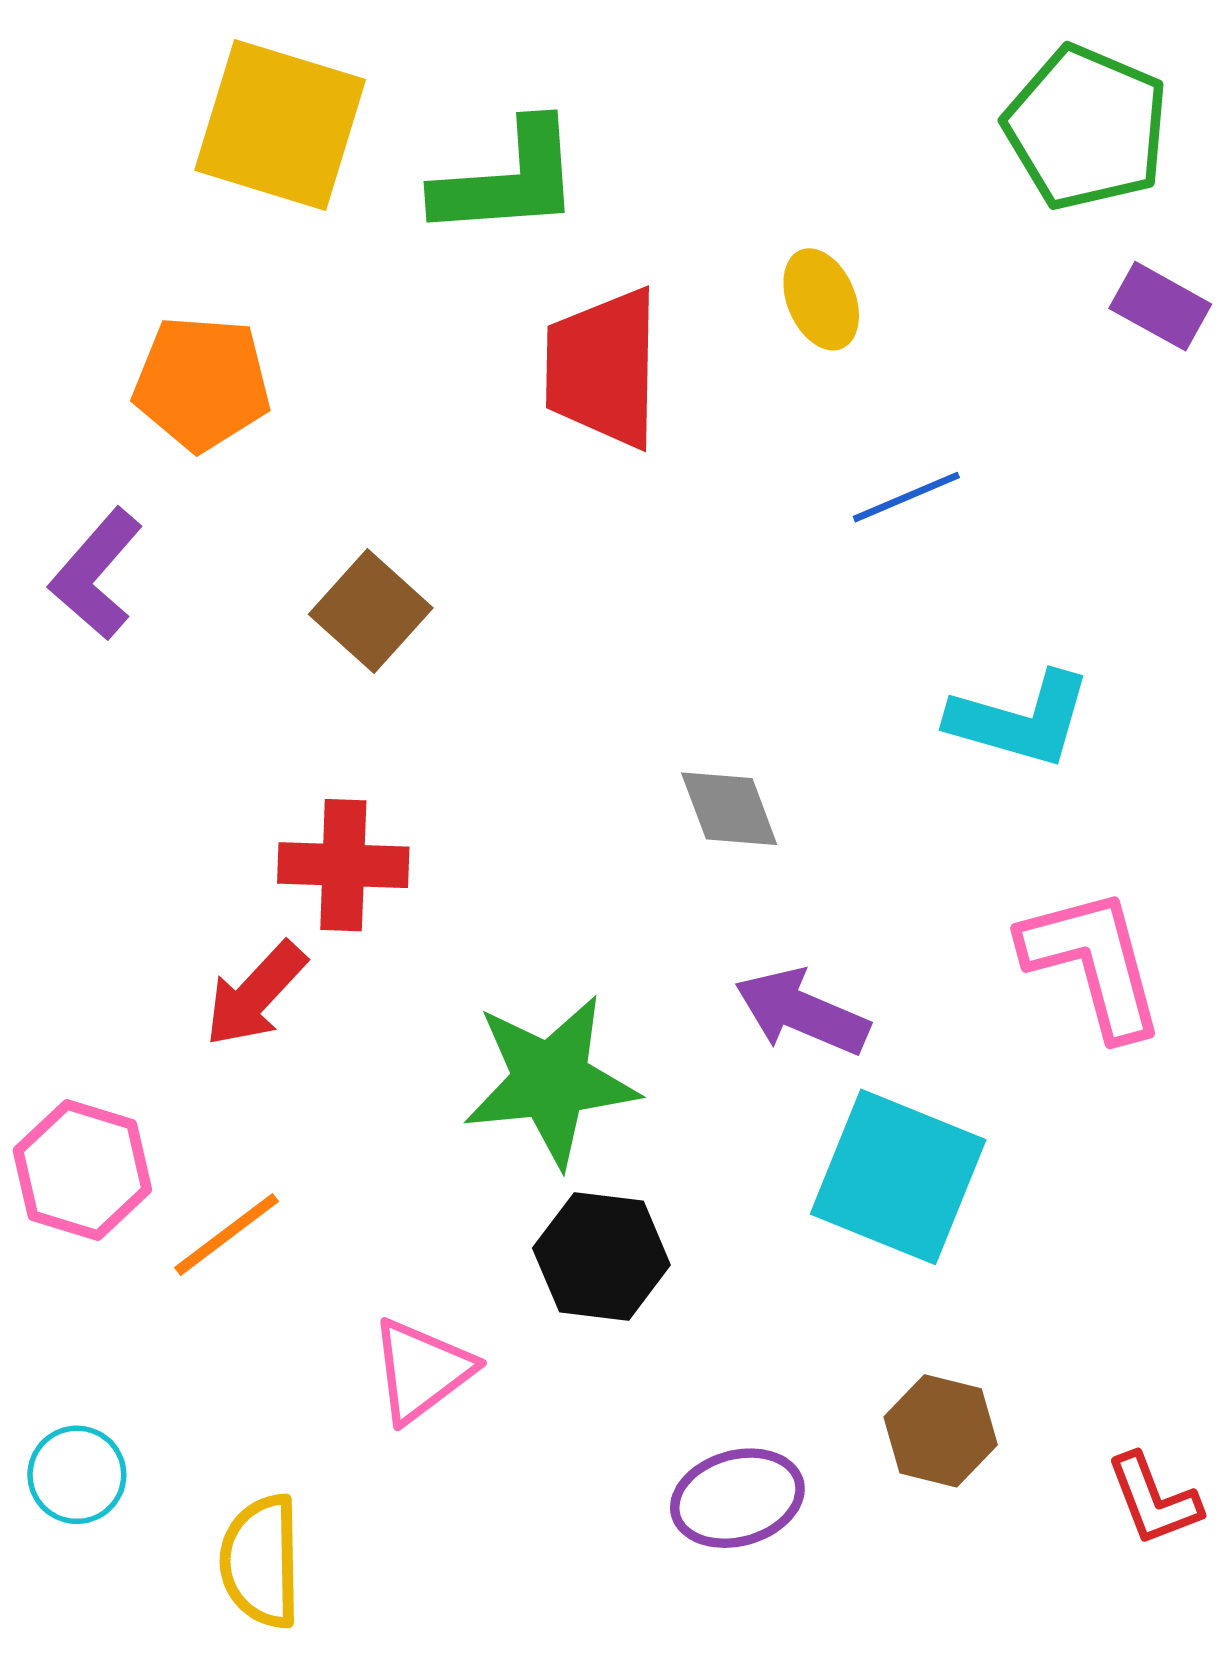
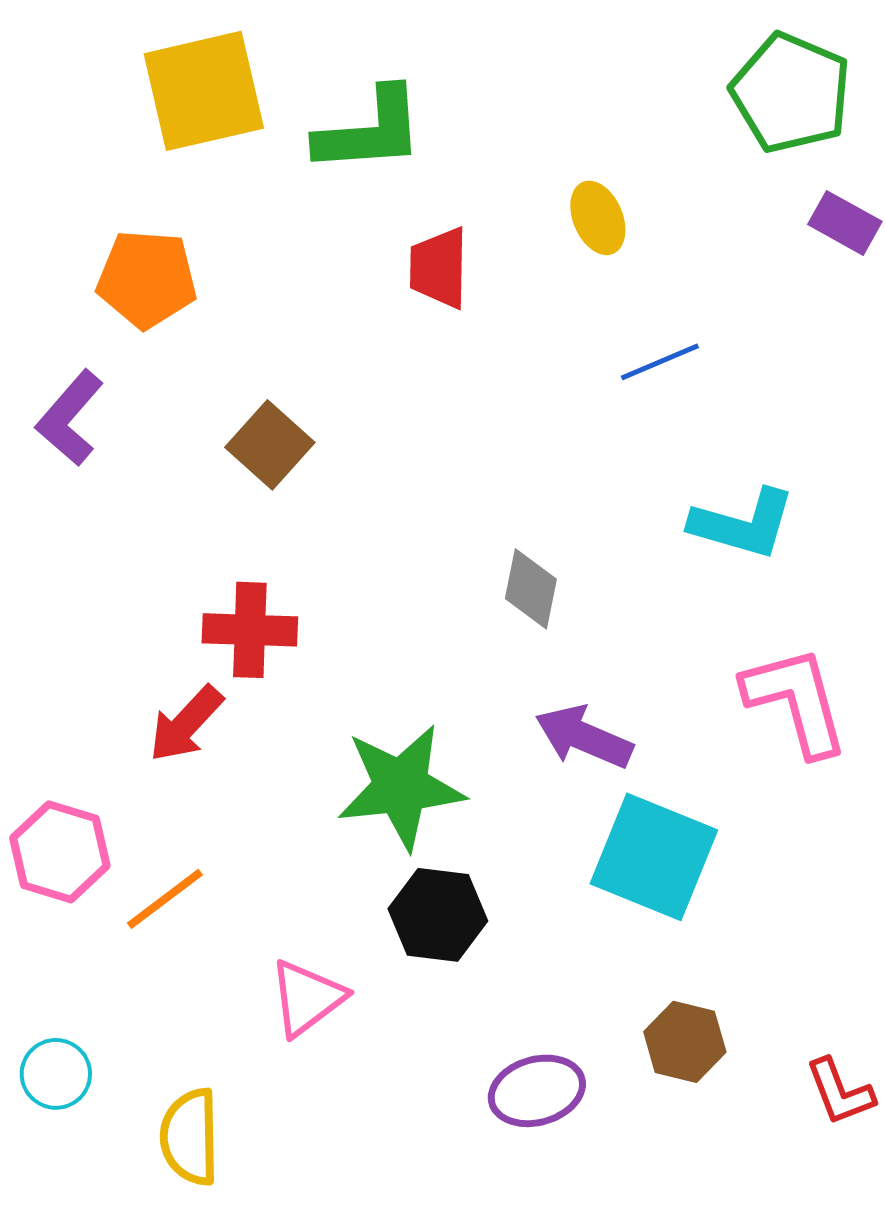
yellow square: (280, 125) -> (204, 91), turned -30
red trapezoid: (603, 368) -> (439, 268), size x0.7
gray diamond: (729, 809) -> (531, 589), turned 32

